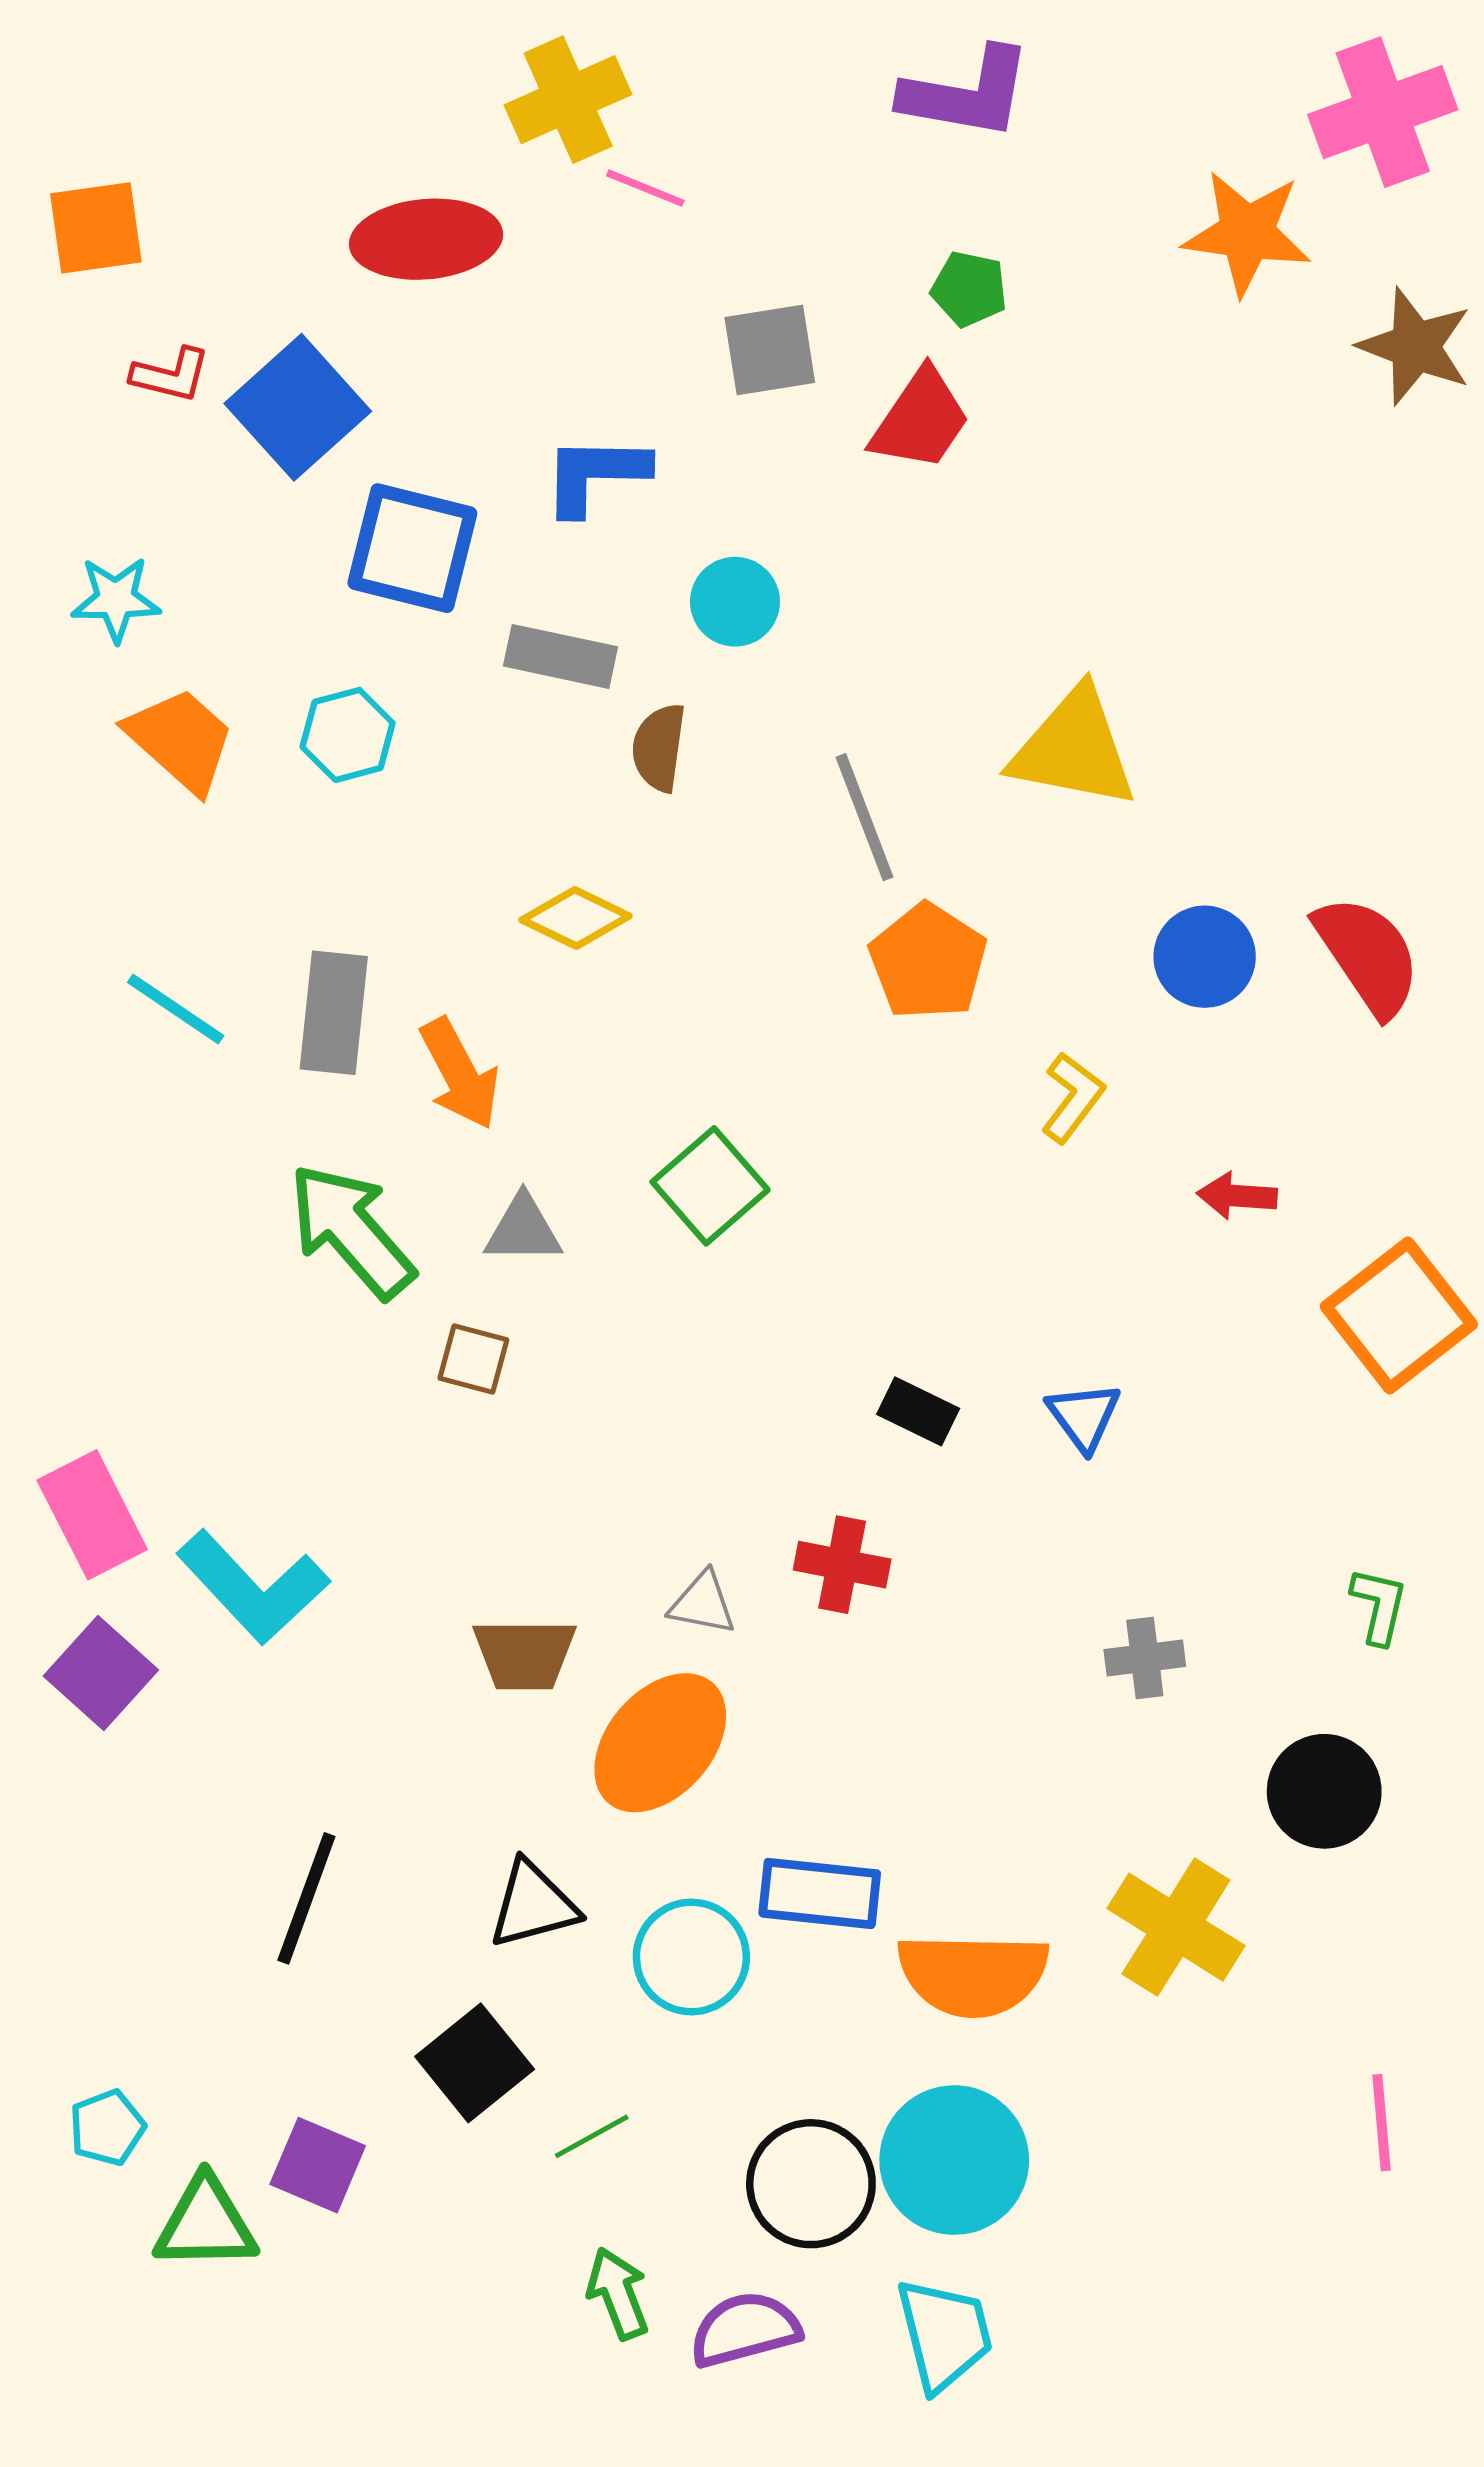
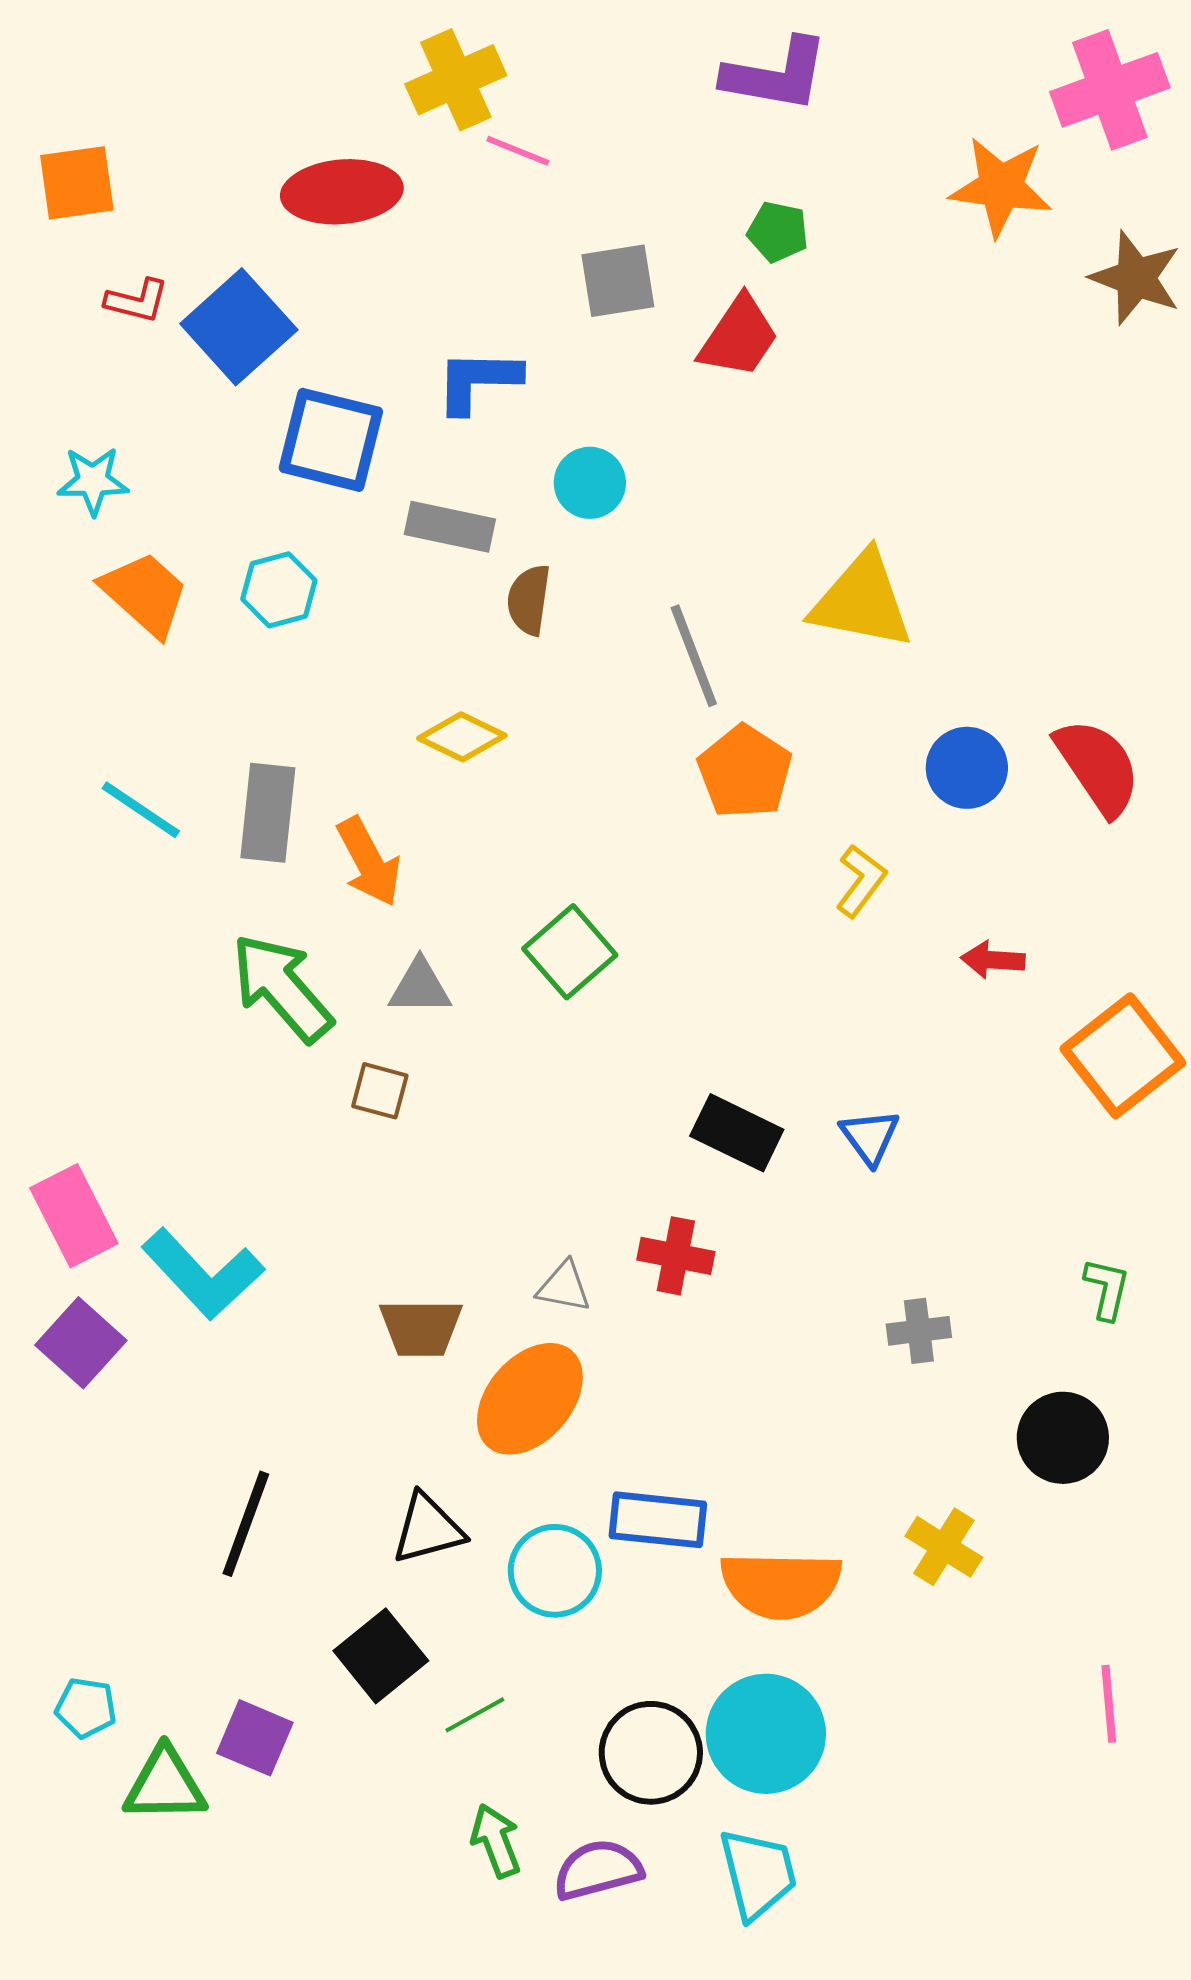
black rectangle: (918, 1411) -> (737, 1133), size x1.4
yellow cross: (1176, 1927) -> (944, 1547), size x0.7
cyan pentagon: (107, 2128) -> (86, 1708), turned 30

